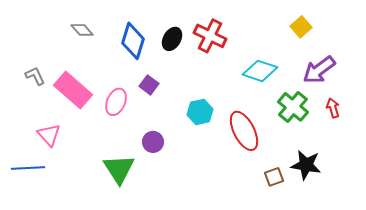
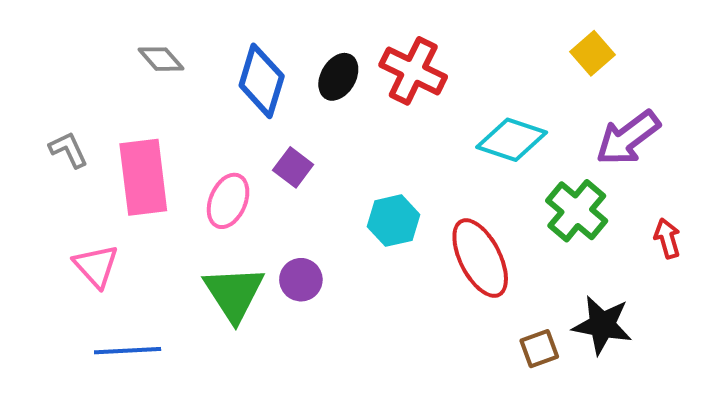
pink rectangle: (73, 90) -> (143, 177), turned 42
red arrow: (333, 108) -> (667, 238), moved
blue line: (28, 168) -> (128, 351), moved
green triangle: (119, 169) -> (234, 293), moved

